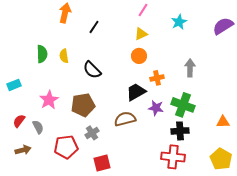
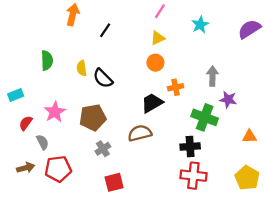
yellow semicircle: (64, 56) -> (82, 68), moved
purple star: (156, 108) -> (228, 100), moved
red semicircle: (19, 121) -> (26, 123), moved
black cross: (180, 131) -> (190, 147), moved
red pentagon: (66, 147) -> (58, 169), moved

